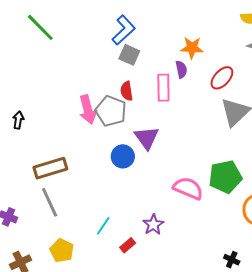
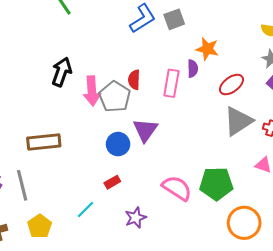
gray square: (129, 55) -> (174, 19), moved, turned 35
black arrow: (18, 120) -> (62, 72), moved, size x1.6
gray line: (50, 202) -> (22, 185), moved
red rectangle: (128, 245) -> (112, 182), moved

